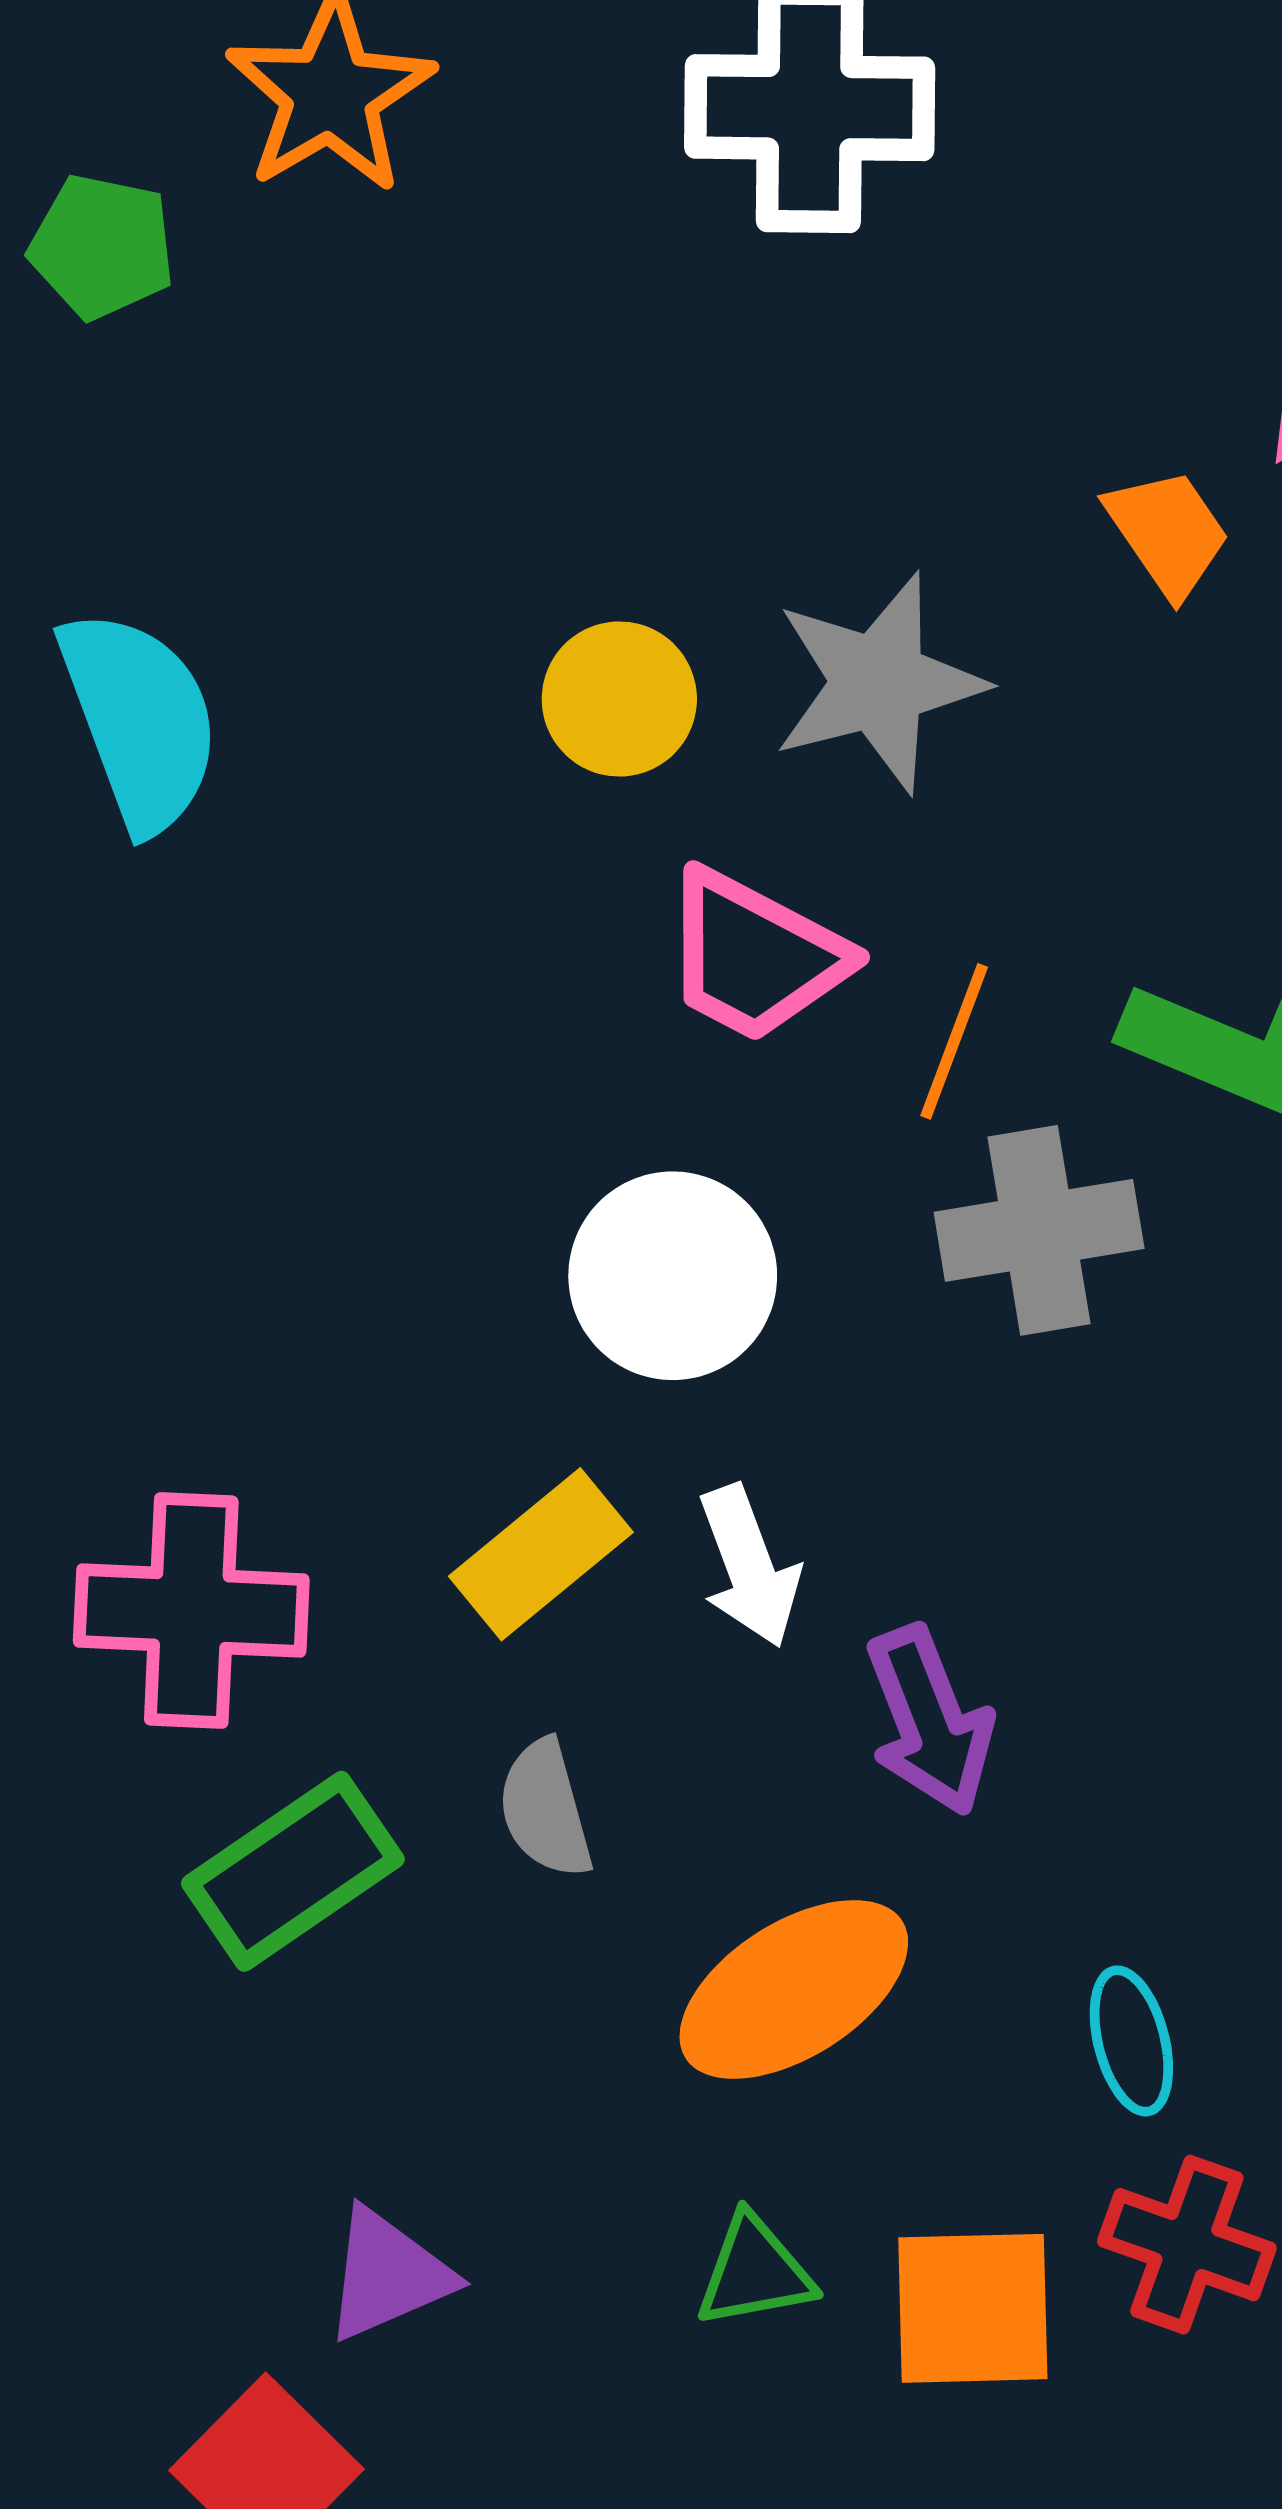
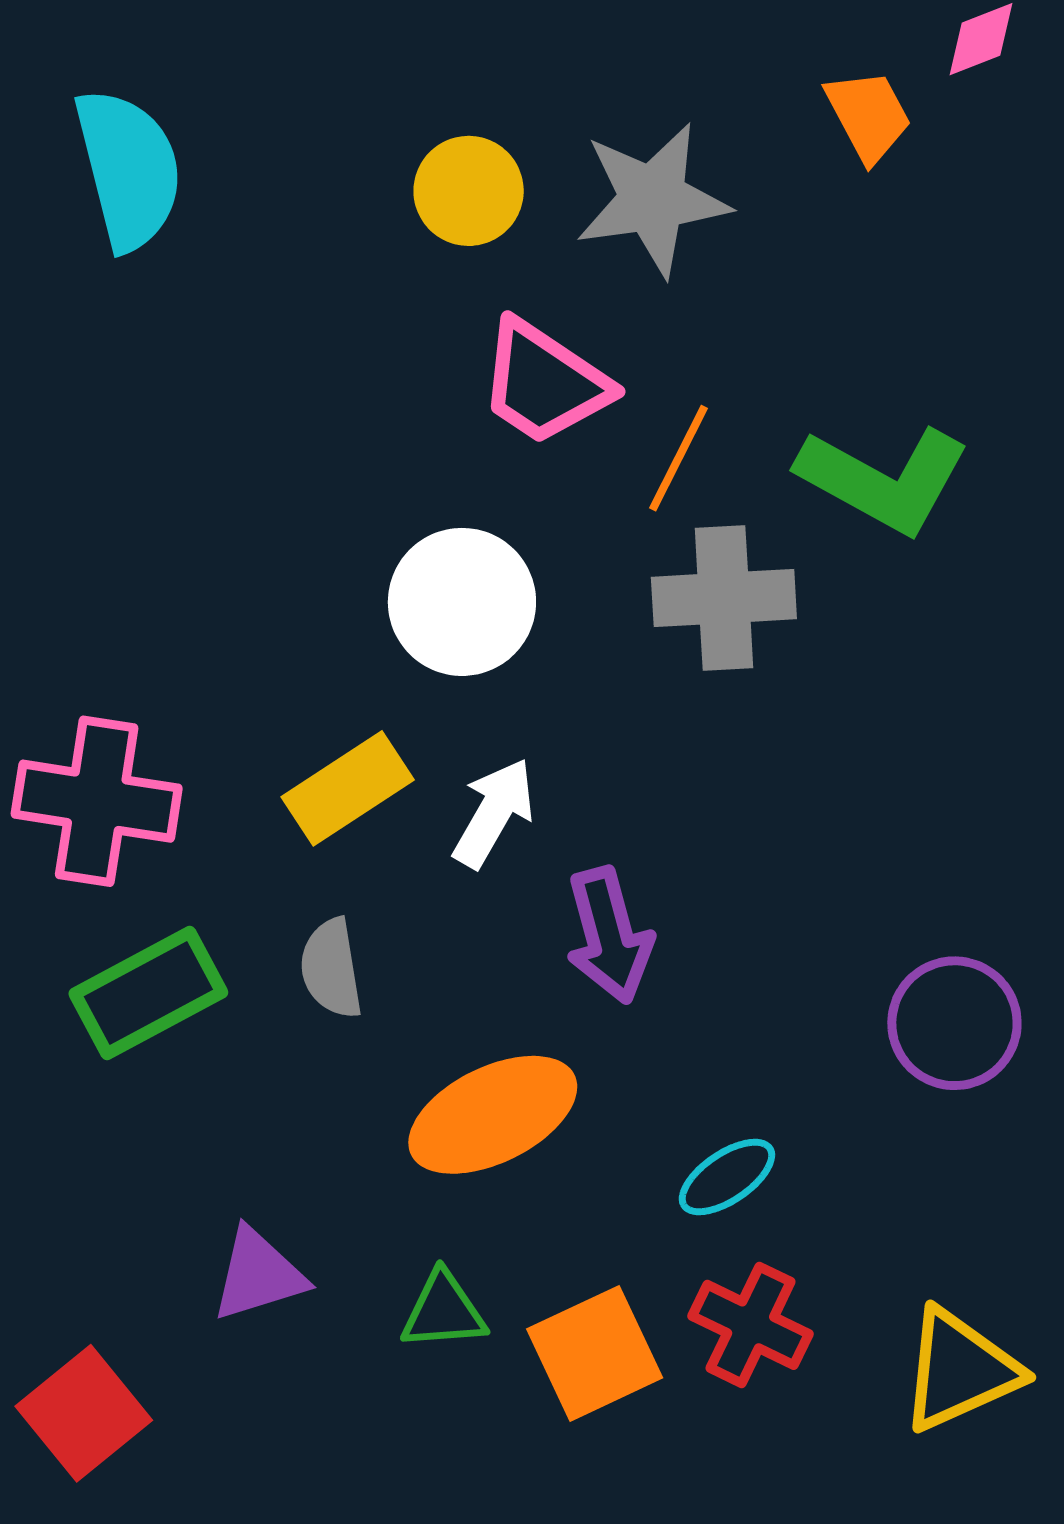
white arrow: (749, 1566) -> (494, 813), turned -136
cyan ellipse: (1131, 2041) -> (727, 1177), turned 64
purple triangle: (388, 2275) -> (258, 1275), moved
orange square: (973, 2308) -> (595, 1353), turned -30

